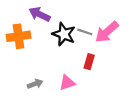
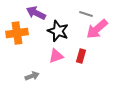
gray line: (85, 32) -> (86, 14), moved
pink triangle: (67, 83) -> (56, 56), moved

